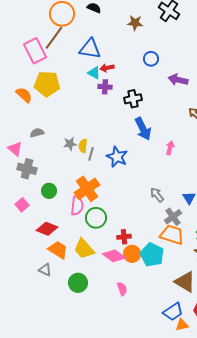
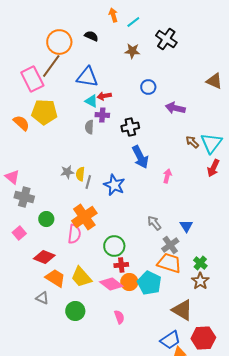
gray semicircle: (37, 133) -> (89, 127), moved, turned -72
green circle: (96, 218) -> (114, 246), moved

